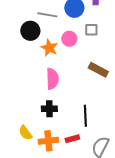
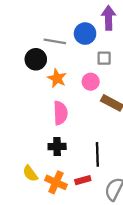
pink circle: (69, 39) -> (91, 82), moved
orange cross: (48, 141) -> (56, 182), turned 30

